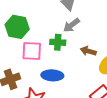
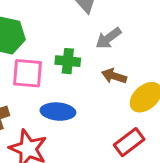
gray arrow: (71, 25) -> (108, 38), moved

